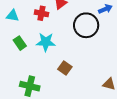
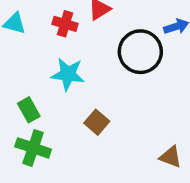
green rectangle: (20, 43) -> (29, 110), moved

